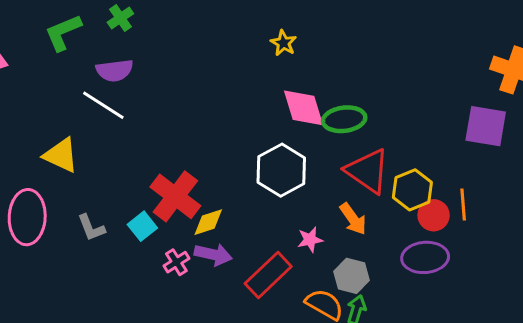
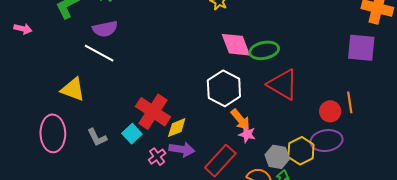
yellow hexagon: (412, 190) -> (301, 151), moved
orange arrow: (353, 219) -> (240, 120), moved
pink star: (310, 240) -> (247, 134), turned 30

